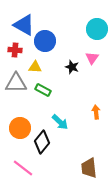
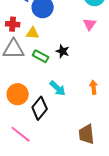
red cross: (15, 50) -> (13, 24), moved
black star: (72, 67) -> (63, 51), moved
orange arrow: (96, 112) -> (94, 87), moved

